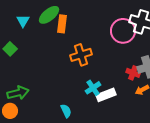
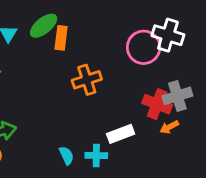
red cross: (133, 73) -> (157, 104), size x1.5
cyan cross: (93, 88) -> (96, 155), moved, turned 35

